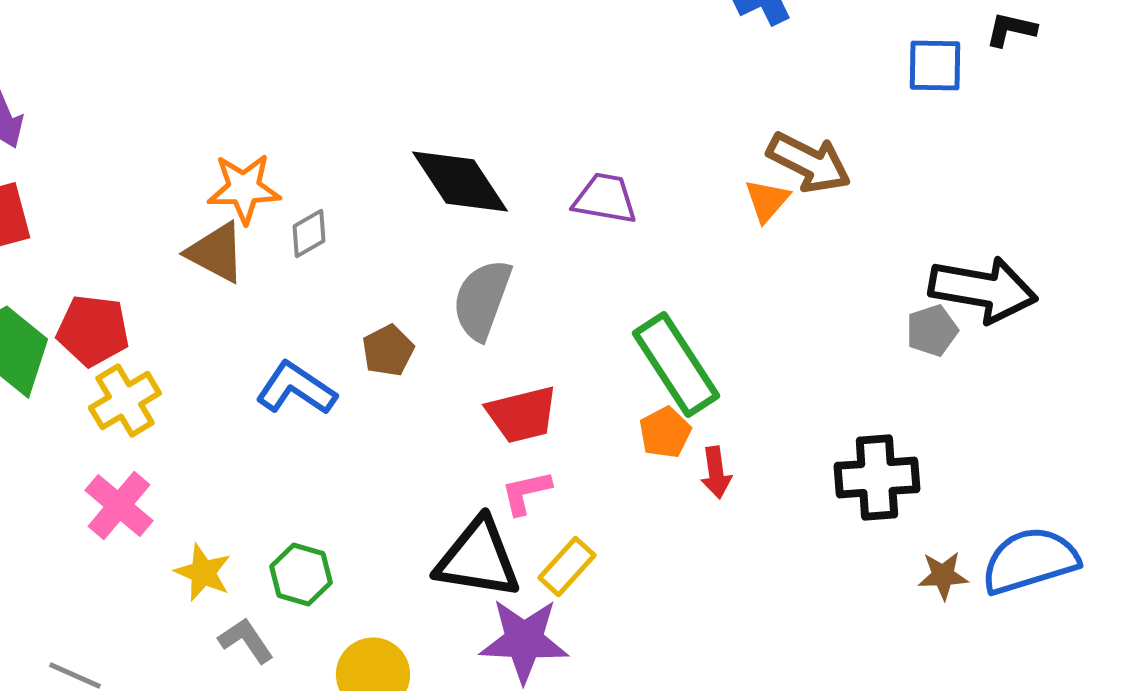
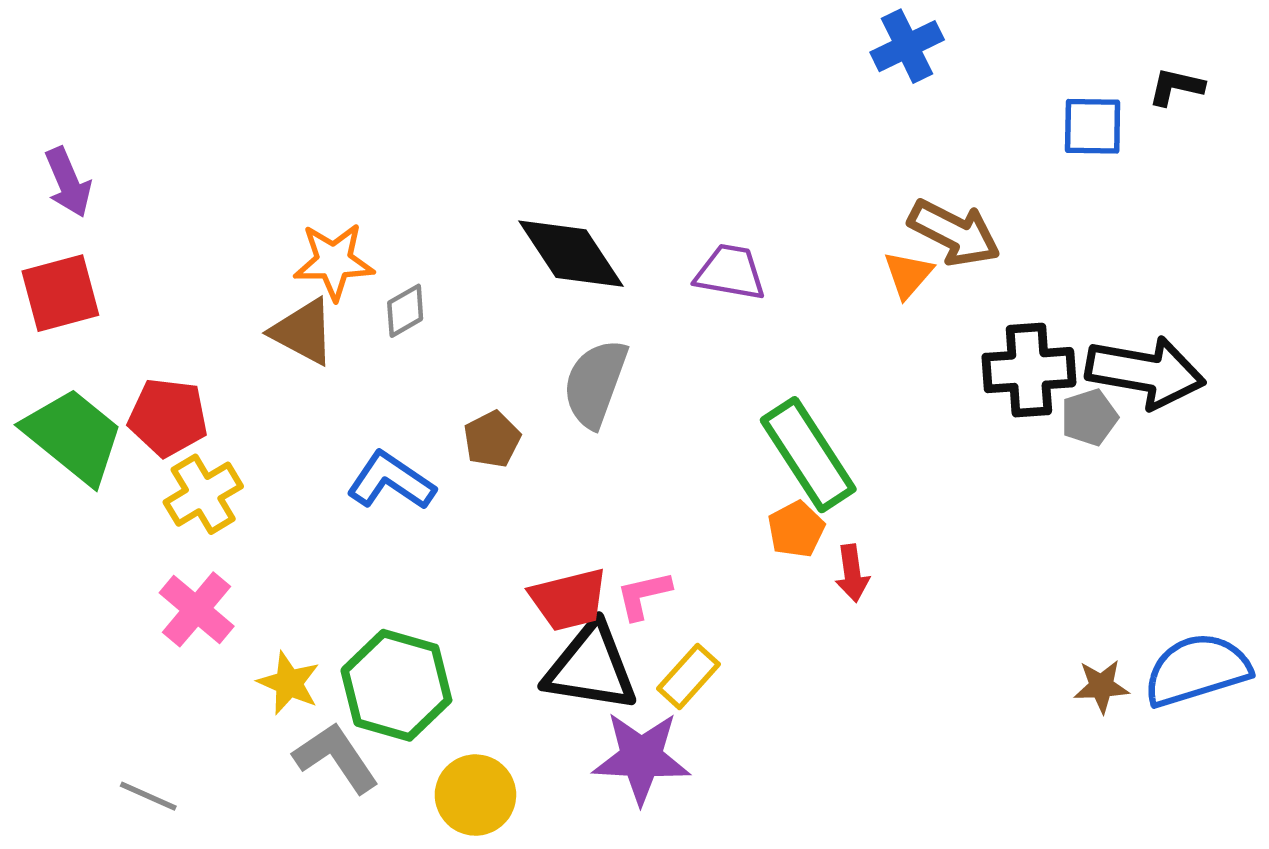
red trapezoid: (522, 414) -> (569, 600), moved
black cross: (877, 478) -> (1029, 370), moved
green hexagon: (301, 574) -> (396, 685), size x1.6
gray L-shape: (246, 640) -> (336, 758), size x1.4

